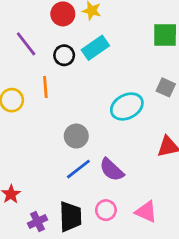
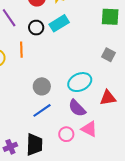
cyan ellipse: (127, 106) -> (80, 82), moved
purple semicircle: (112, 170) -> (77, 108), moved
pink circle: (106, 210) -> (66, 134), moved
pink triangle: (146, 212) -> (89, 129), moved

